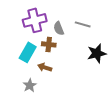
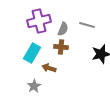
gray semicircle: (59, 28) -> (63, 29), turned -136
brown cross: (49, 44) -> (61, 47), moved

